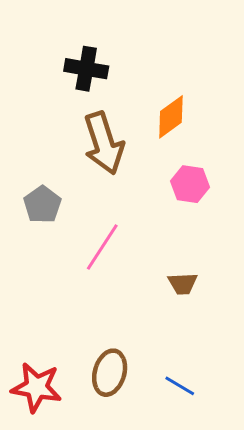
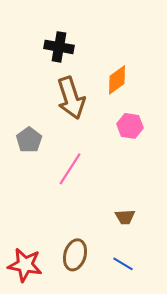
brown trapezoid: (183, 284) -> (125, 217), moved

